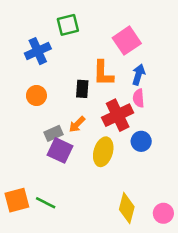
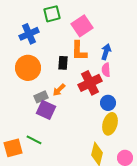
pink square: (127, 41) -> (82, 26), moved
orange circle: (36, 96) -> (28, 68), size x1.6
yellow ellipse: (103, 152) -> (110, 124), moved
green line: (46, 203) -> (34, 140), moved

